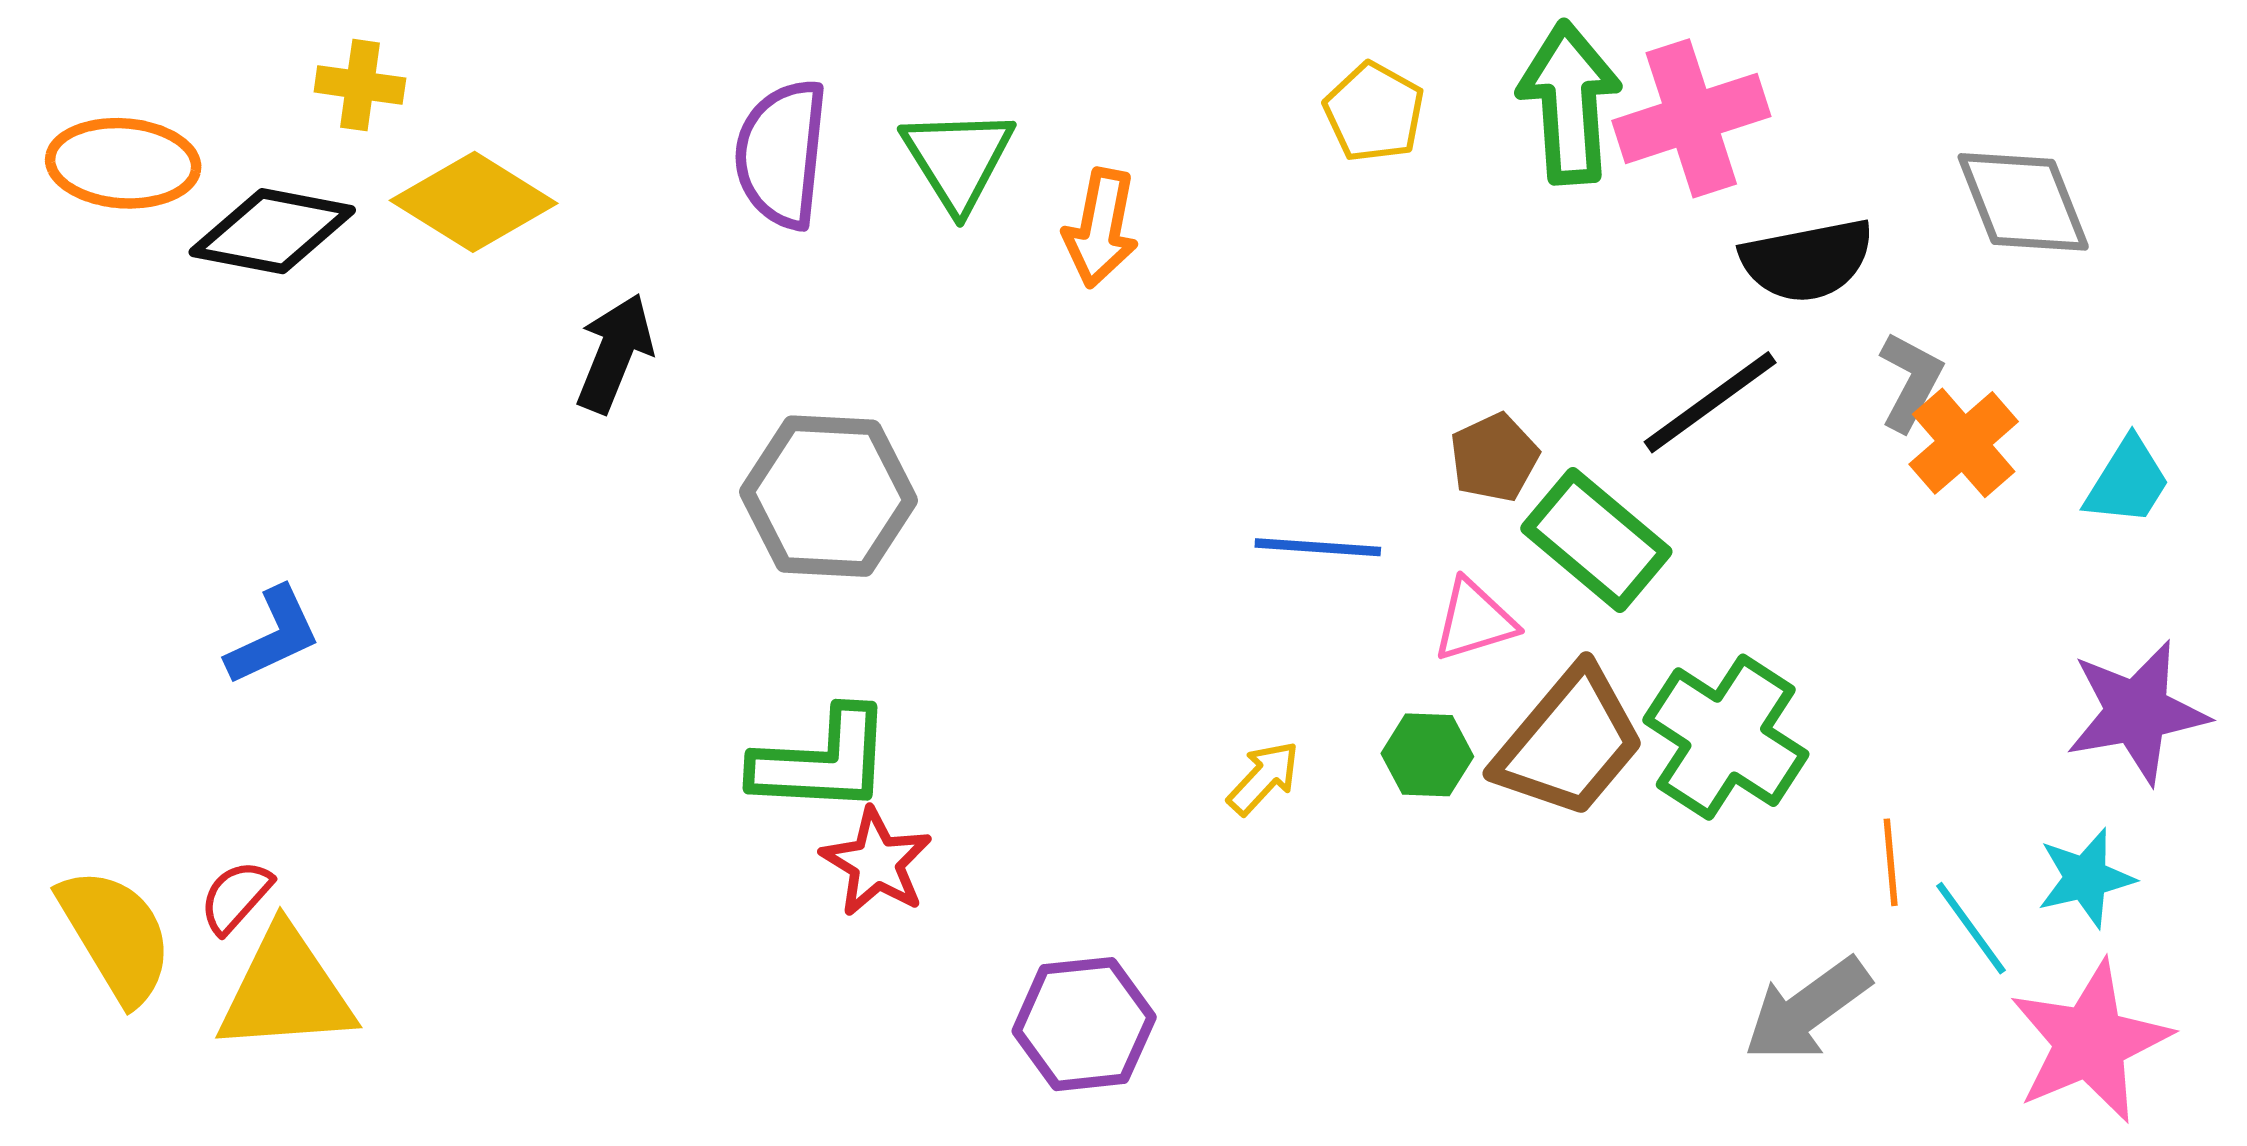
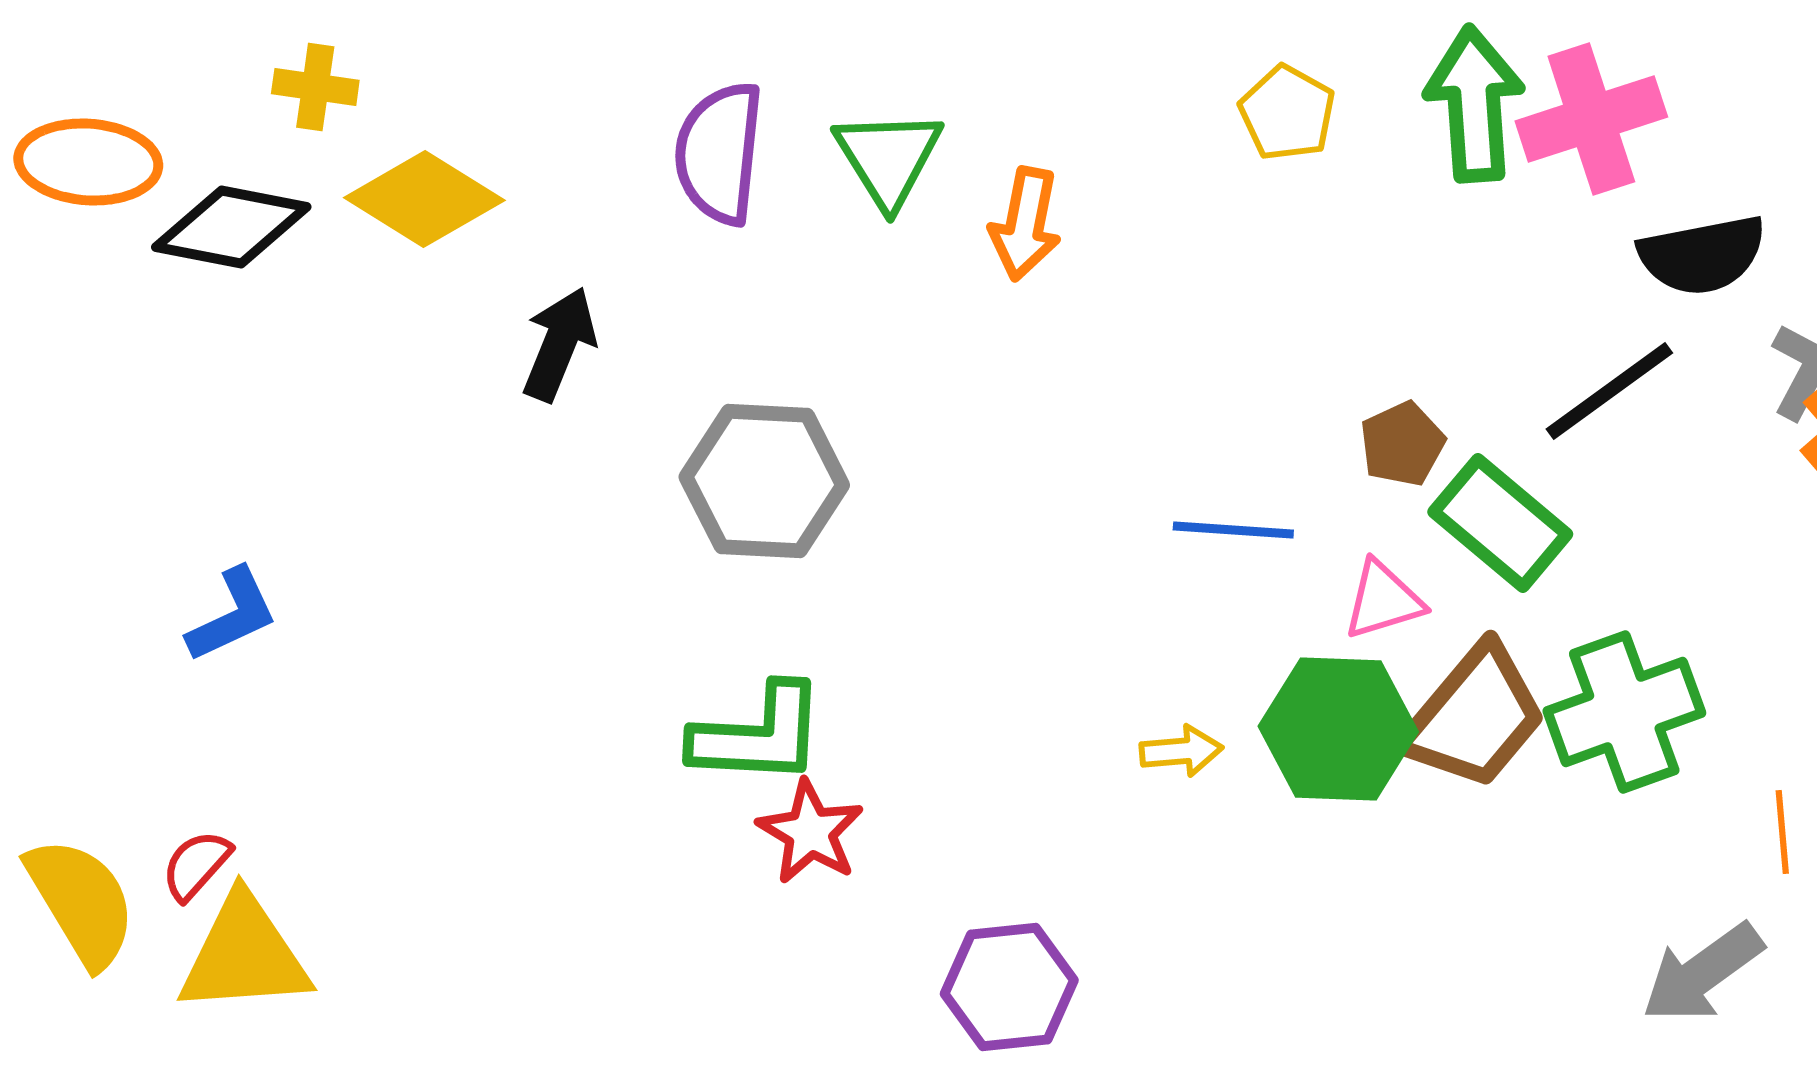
green cross: (1726, 737) -> (1624, 712), turned 37
green hexagon: (1427, 755) -> (1338, 729), size x1.8
yellow arrow: (1264, 778) -> (1181, 751), turned 42

